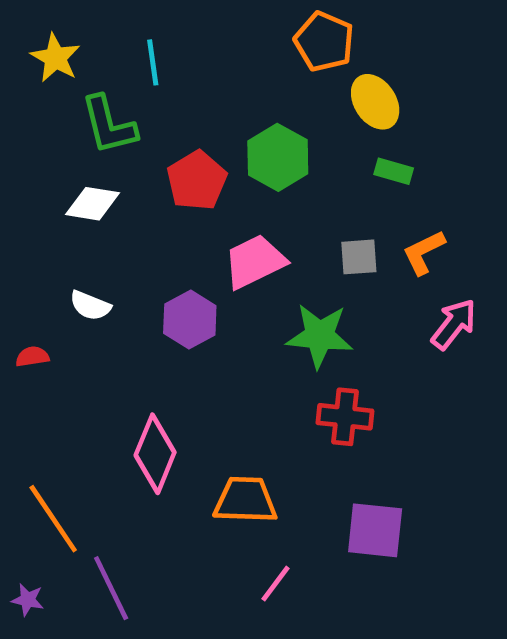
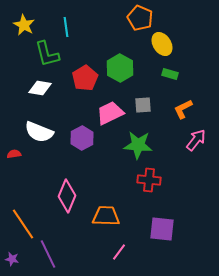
gray square: (359, 257) -> (143, 105), moved
white semicircle: (90, 306) -> (39, 132), size x1.6

